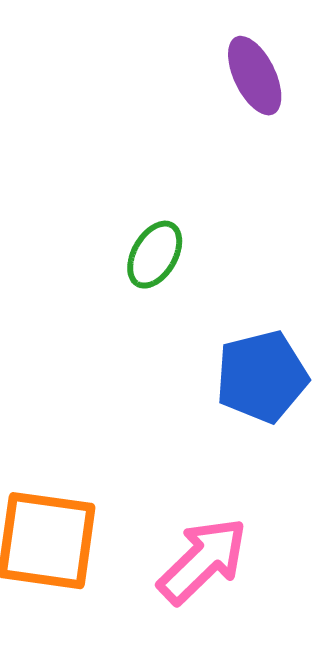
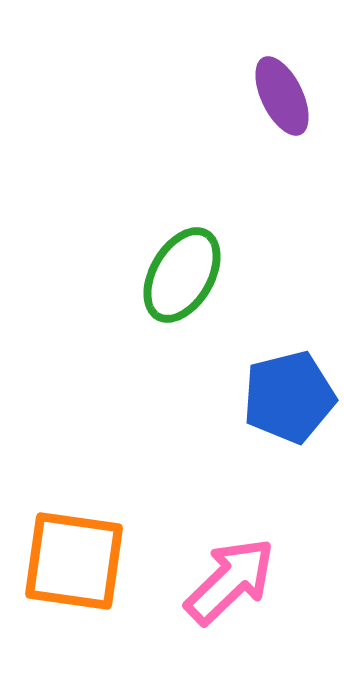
green ellipse: (155, 255) -> (182, 275), size x1.4

